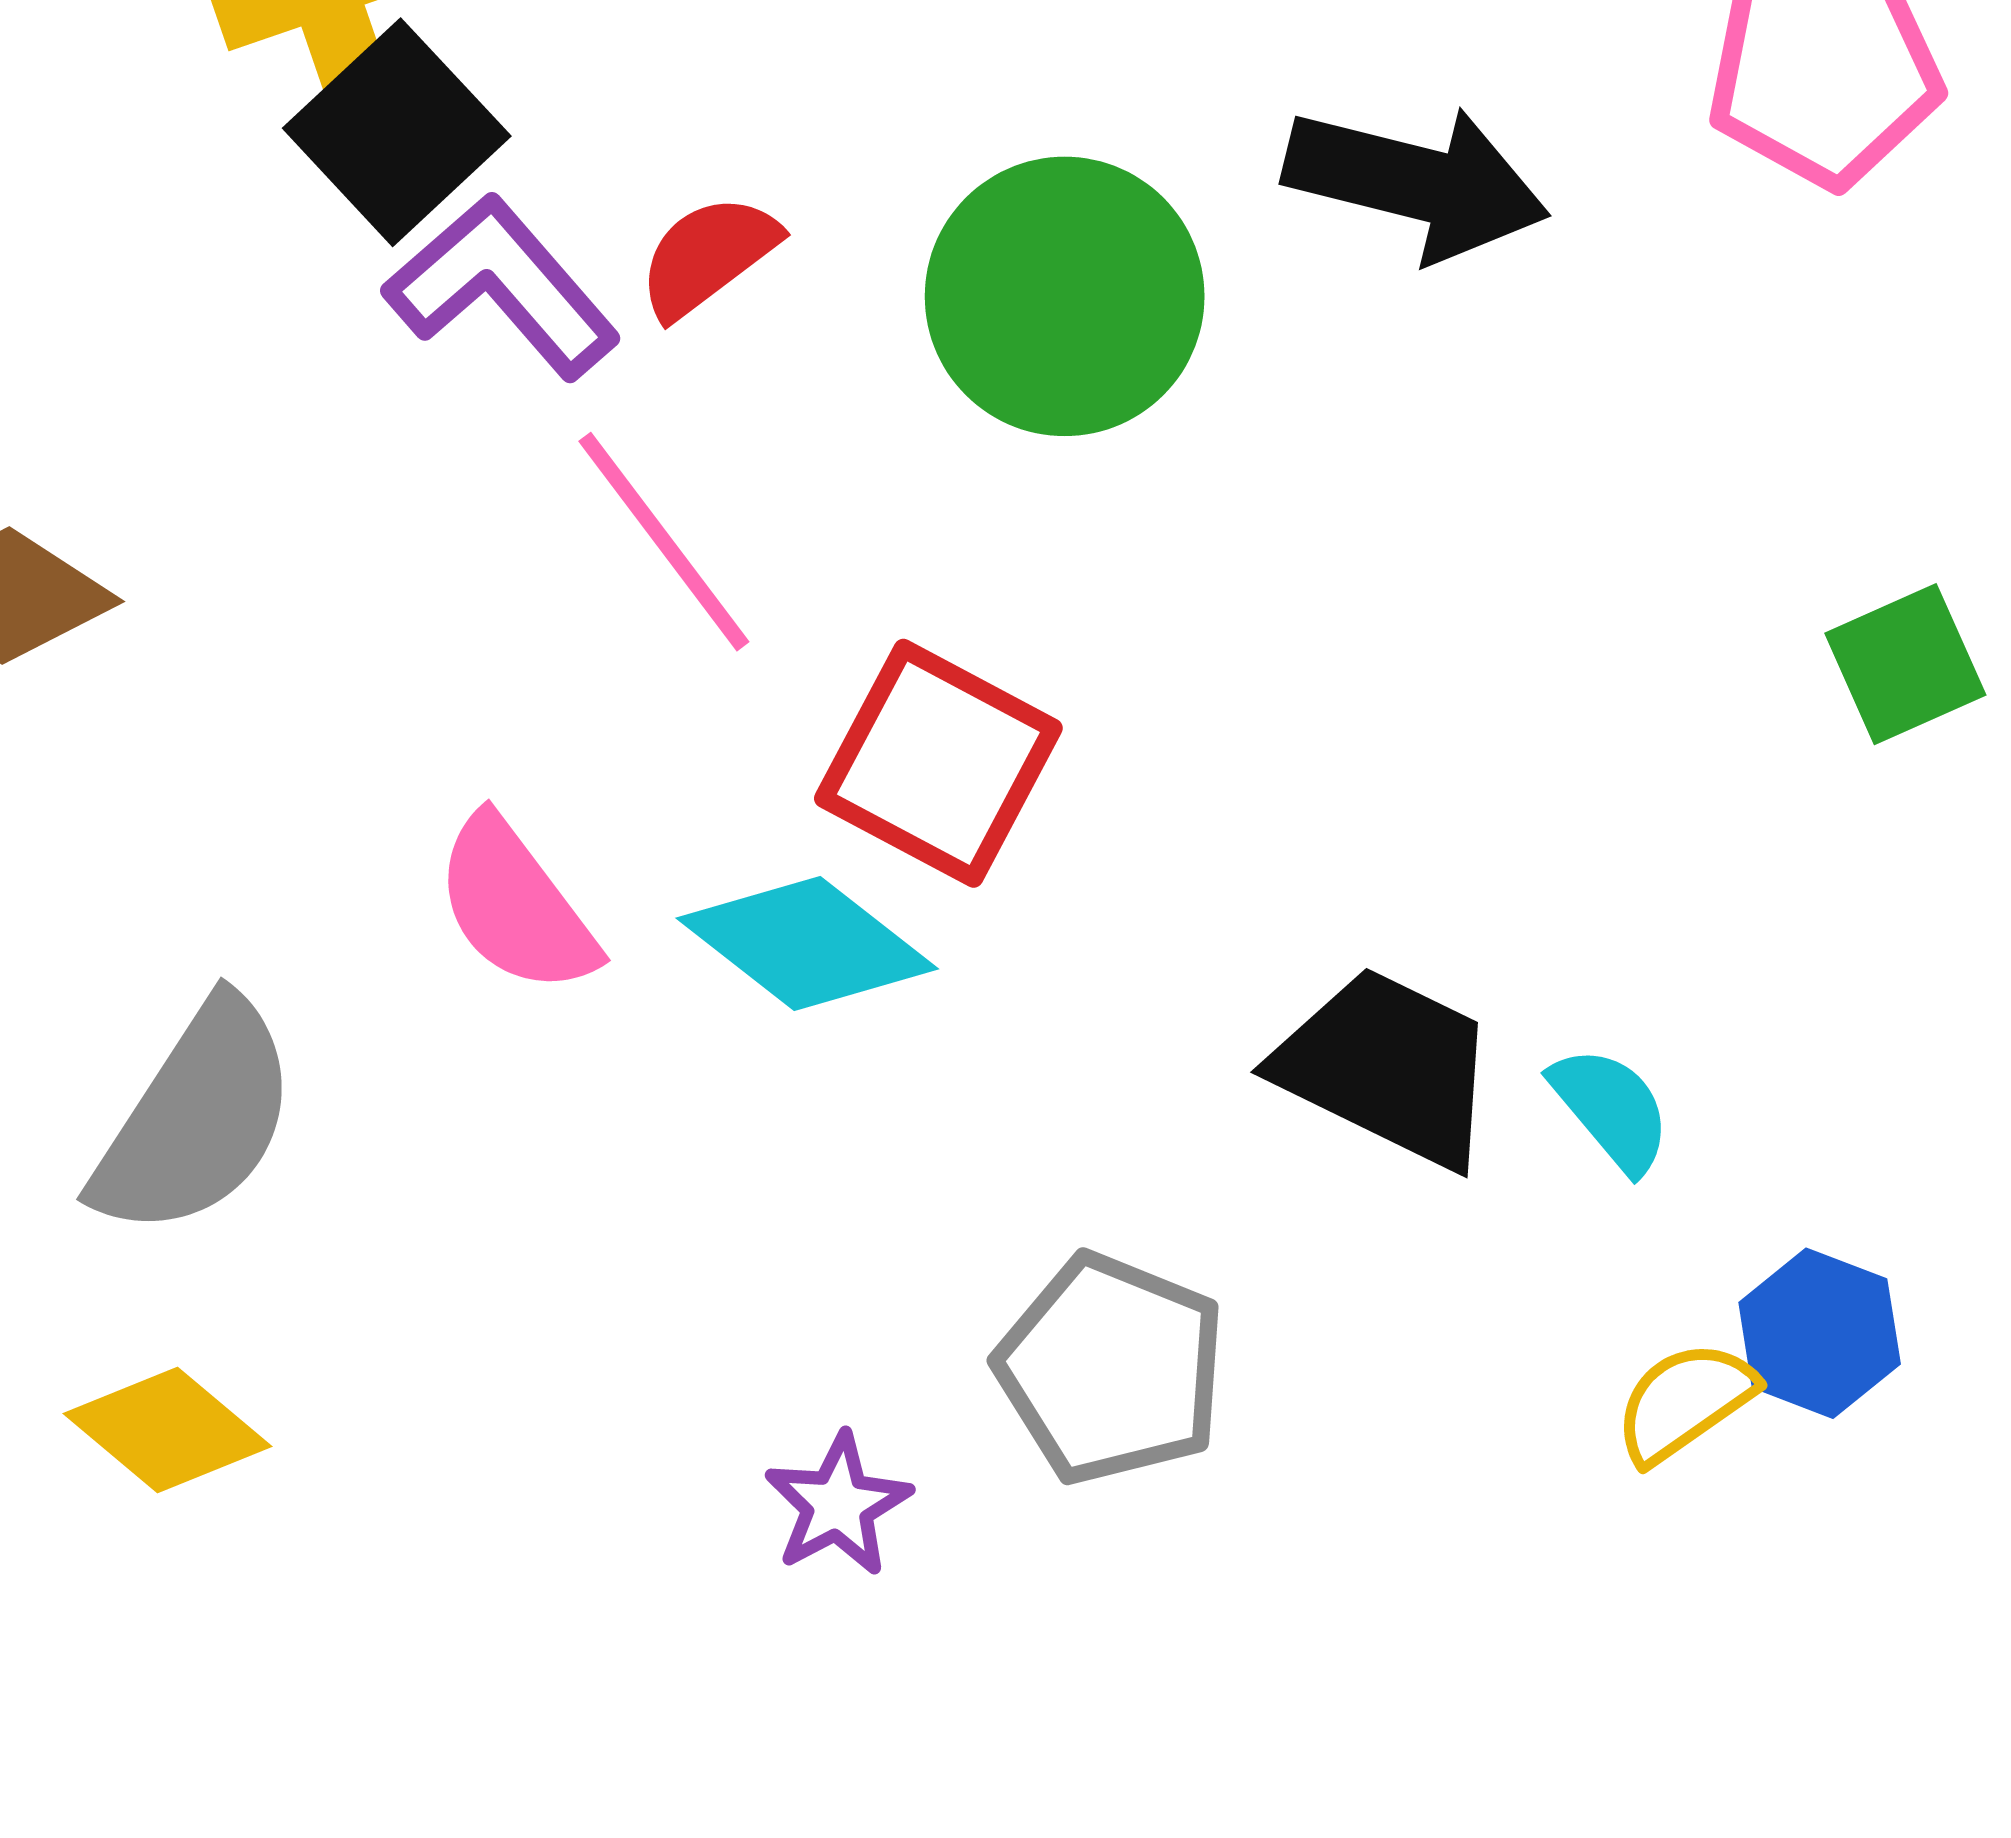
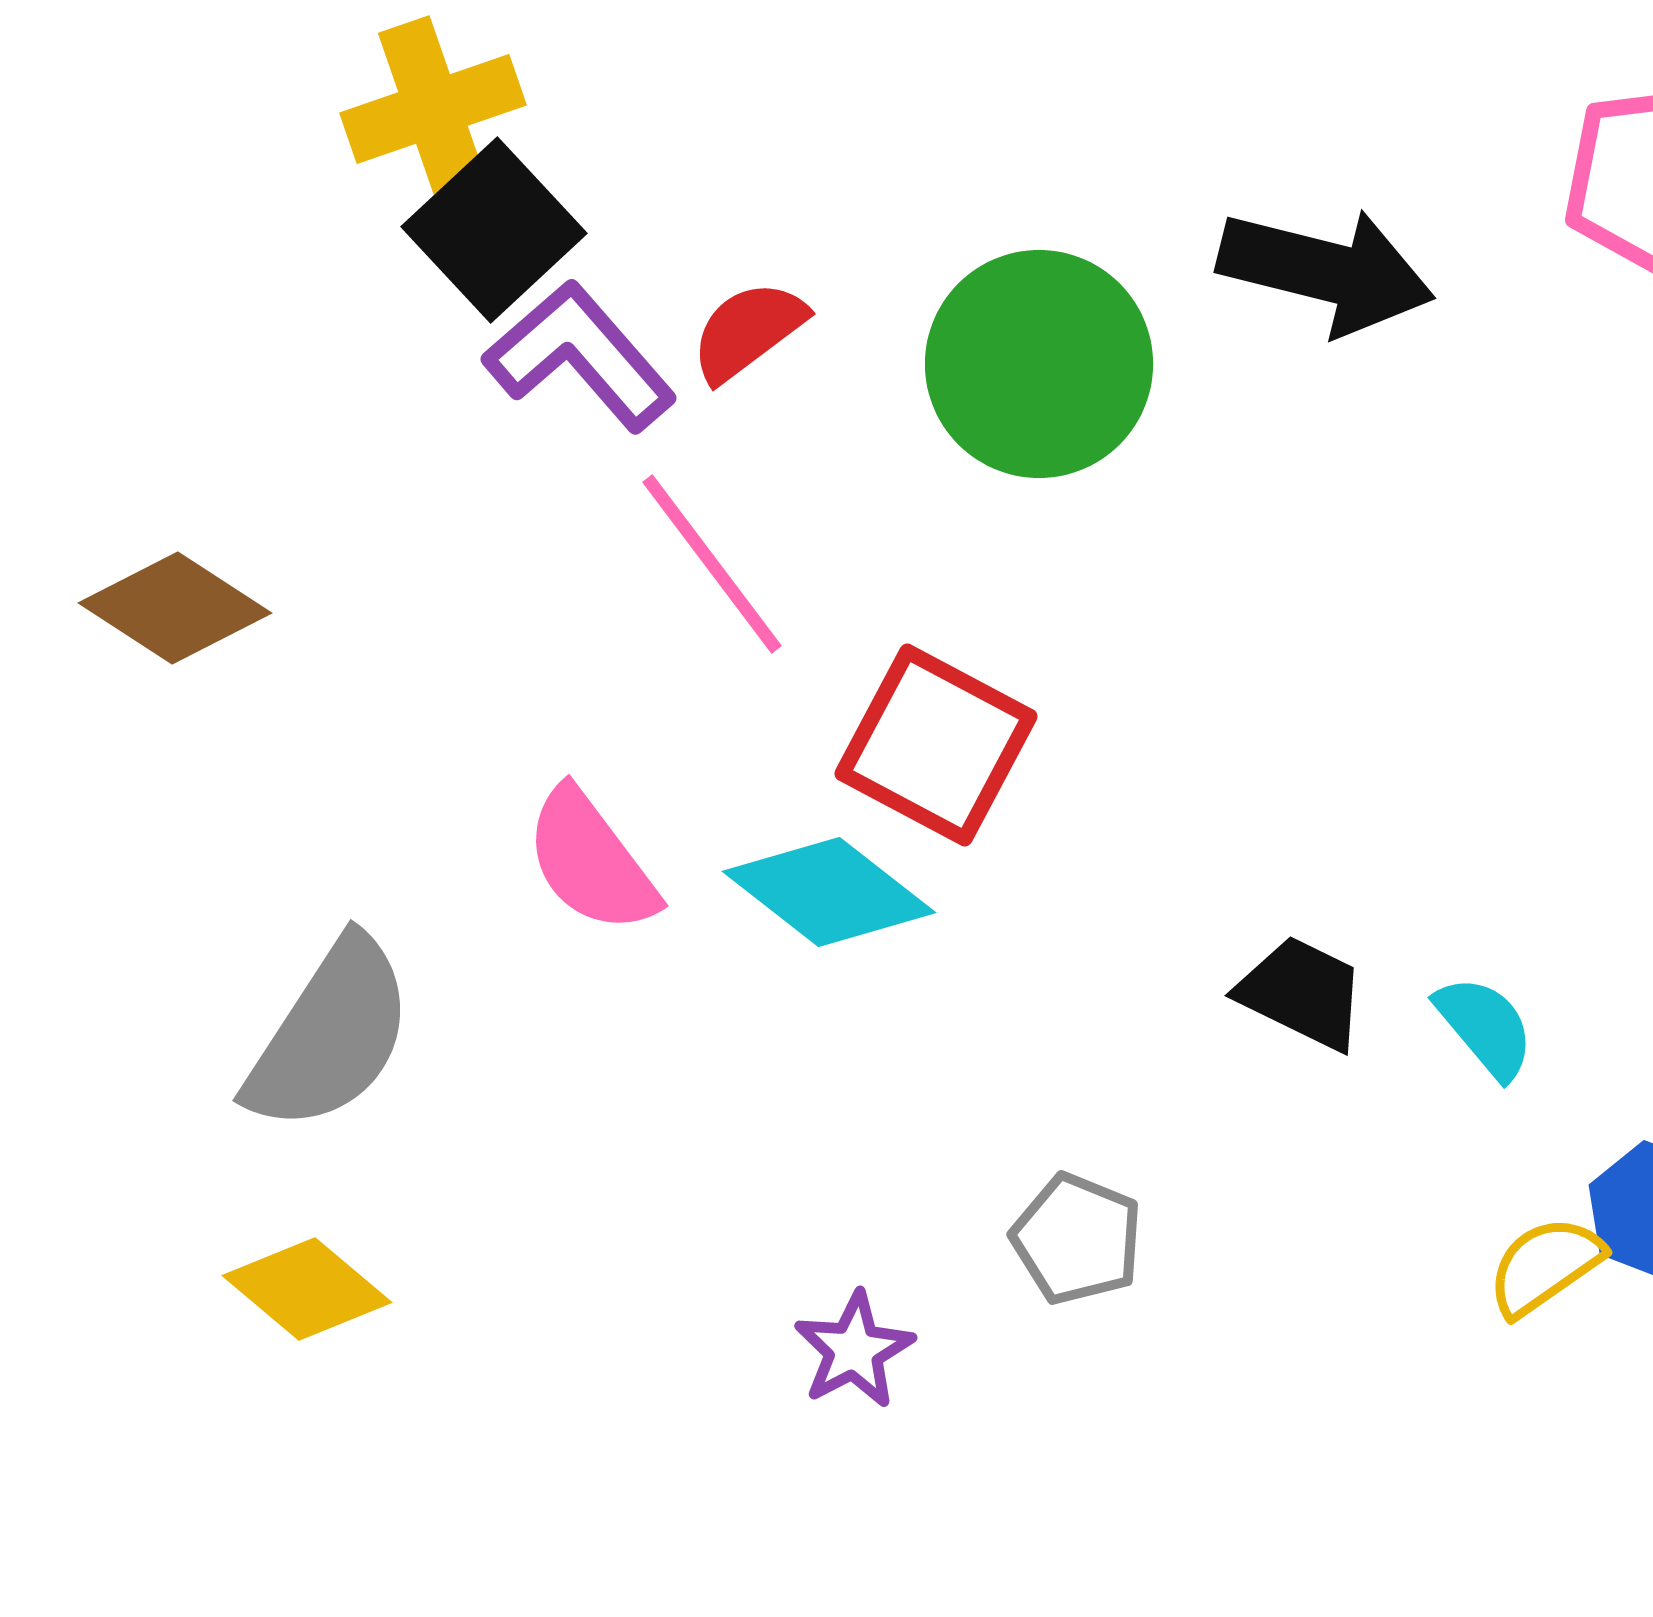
black trapezoid: (1387, 1067) -> (1302, 993), size x0.7
gray pentagon: (1111, 1369) -> (1077, 1239), size x0.7

